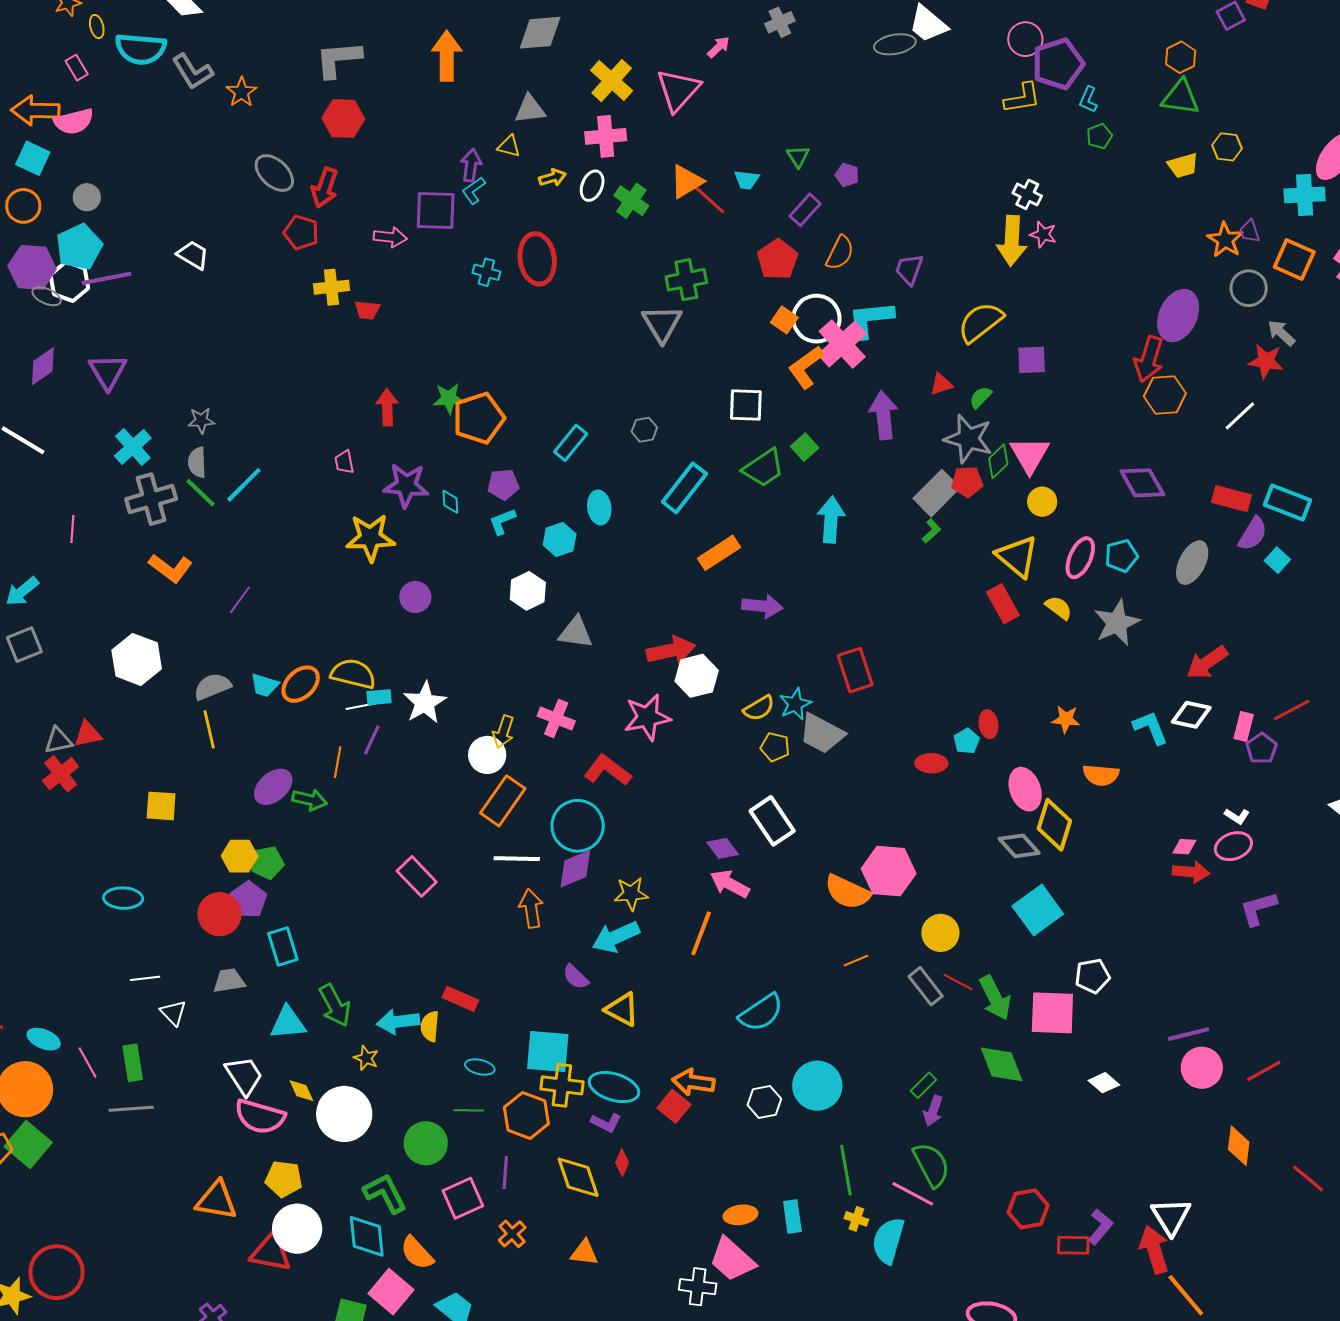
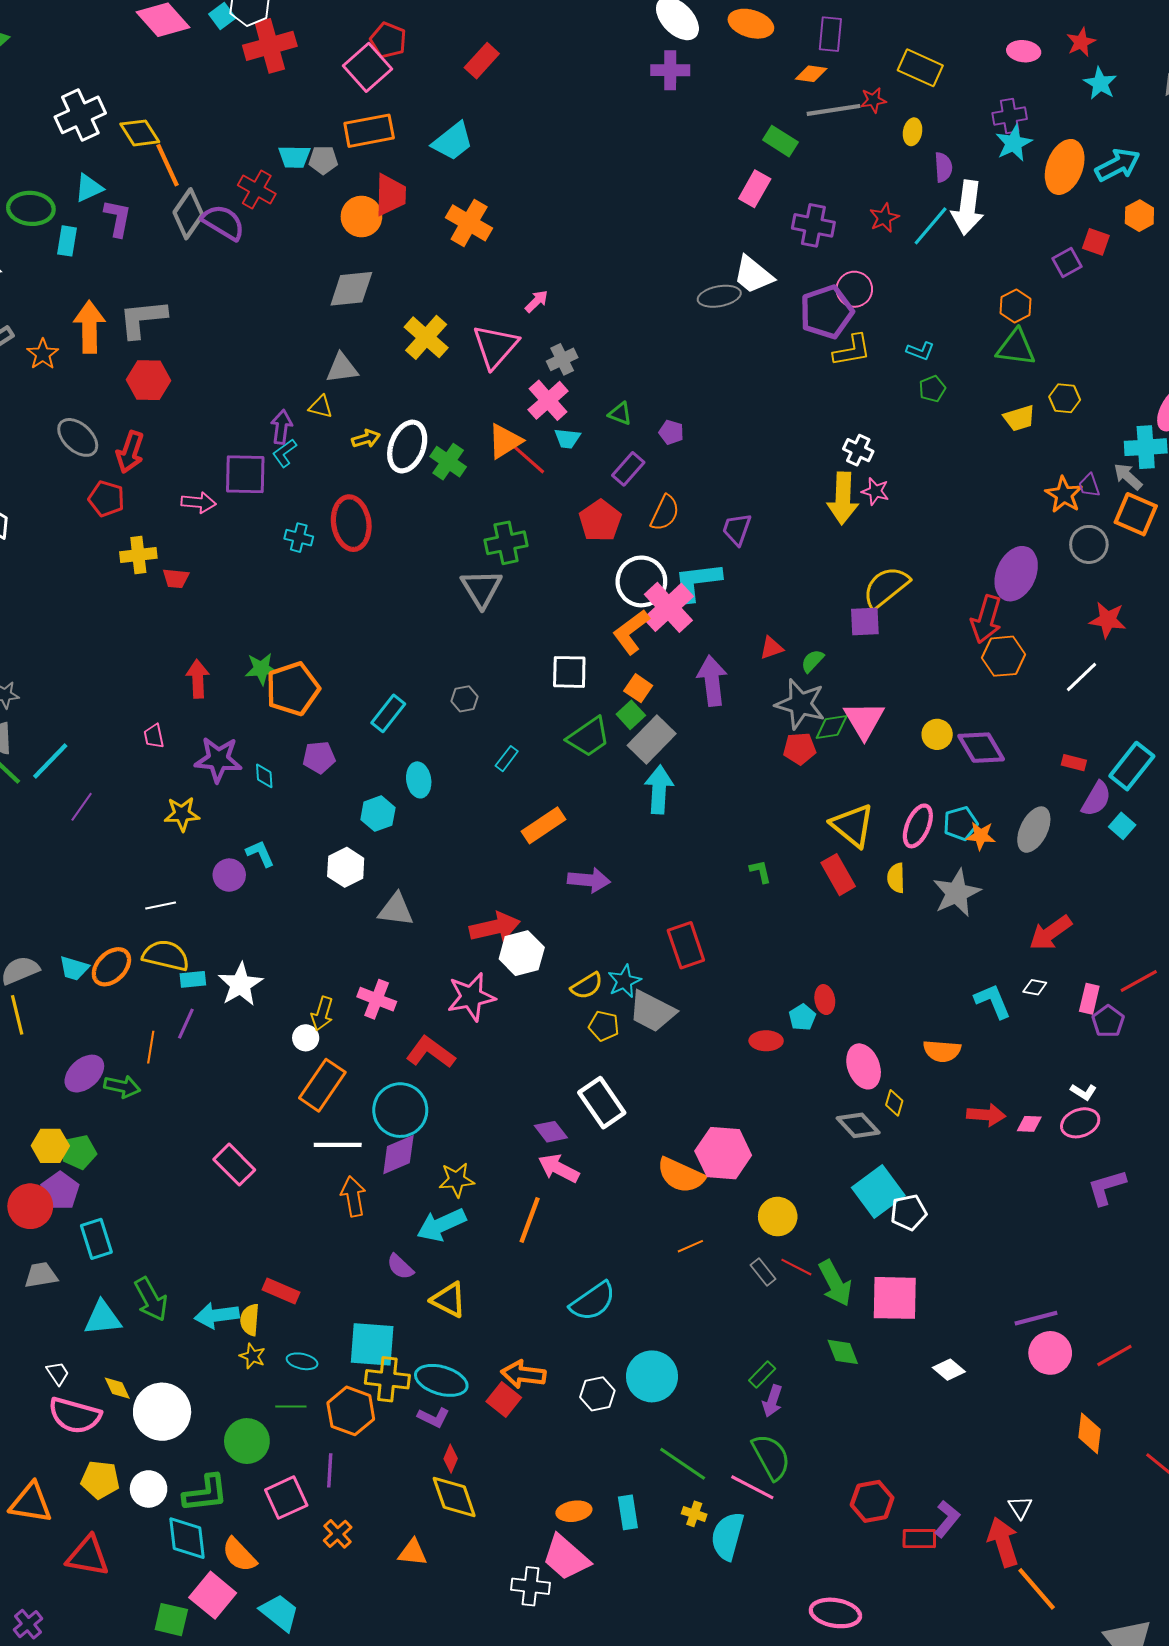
gray cross: (780, 22) -> (562, 359), moved
orange arrow: (447, 56) -> (89, 327), moved
purple pentagon: (1058, 64) -> (826, 312), moved
cyan L-shape: (1088, 100) -> (920, 351), turned -92
pink cross: (606, 136) -> (548, 400), moved, turned -36
green triangle: (798, 156) -> (620, 414), turned -35
white ellipse: (592, 186) -> (407, 447), size x1.6
orange square: (784, 320) -> (638, 688), moved
yellow semicircle: (980, 322) -> (886, 587), moved
gray arrow: (1281, 333) -> (1128, 477), moved
green diamond: (998, 461) -> (832, 727), turned 36
cyan rectangle: (684, 488) -> (507, 759), size x0.5
gray rectangle: (936, 493) -> (652, 740), moved
red rectangle: (1232, 499) -> (1074, 763), size x0.6
yellow circle: (1042, 502) -> (937, 734), moved
cyan rectangle: (1287, 502) -> (1132, 766), turned -72
cyan L-shape: (502, 521) -> (260, 853), moved, turned 88
green L-shape: (931, 531) -> (760, 871), moved, turned -60
yellow star: (370, 538) -> (182, 814), size x0.7
purple line: (240, 600) -> (82, 807), moved
yellow semicircle: (1059, 608) -> (896, 878), turned -128
white line: (361, 706) -> (161, 905), moved
white diamond: (1191, 715) -> (1035, 987), size x0.6
orange star: (1066, 719) -> (981, 836), moved
white circle: (487, 755) -> (306, 1038), size x0.7
yellow diamond: (1054, 825) -> (894, 1103), size x0.5
red arrow: (1191, 872) -> (986, 1115), moved
white pentagon: (1092, 976) -> (909, 1212), moved
gray rectangle: (926, 986) -> (763, 1272), size x0.7
yellow star: (366, 1058) -> (252, 1356), moved
green diamond: (1002, 1064) -> (843, 1352), size x0.7
white trapezoid: (244, 1076) -> (58, 1373), size x0.6
green line: (846, 1170) -> (683, 1464), turned -45
yellow diamond: (578, 1177) -> (454, 1497), moved
green L-shape: (385, 1193) -> (205, 1493), turned 111
white triangle: (1171, 1216) -> (1020, 1507), size x0.6
white circle: (297, 1229) -> (149, 1489), moved, size x0.7

